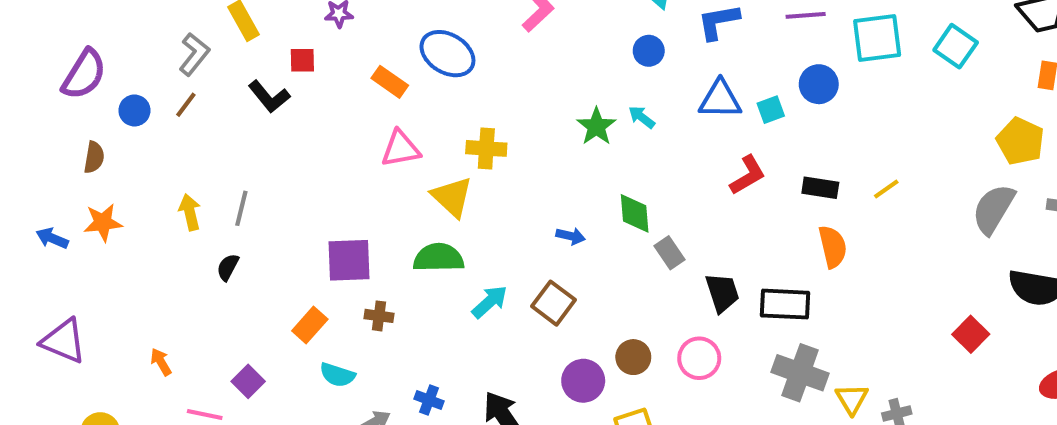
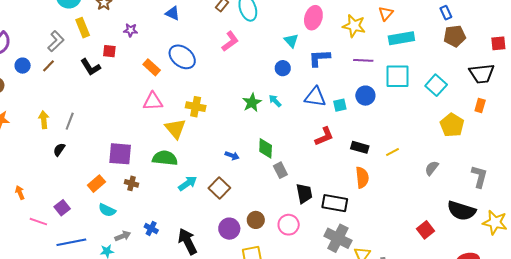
yellow pentagon: (1020, 141) -> (452, 125), moved
gray semicircle: (993, 209) -> (432, 168), moved, size x0.6

